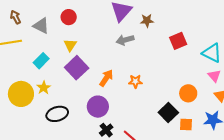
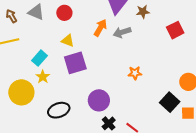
gray triangle: (41, 26) -> (36, 12), moved
yellow triangle: (70, 45) -> (68, 41), turned -40
purple square: (77, 68) -> (75, 63), turned 30
orange arrow: (106, 78) -> (100, 28), moved
yellow star: (44, 88) -> (43, 77), moved

